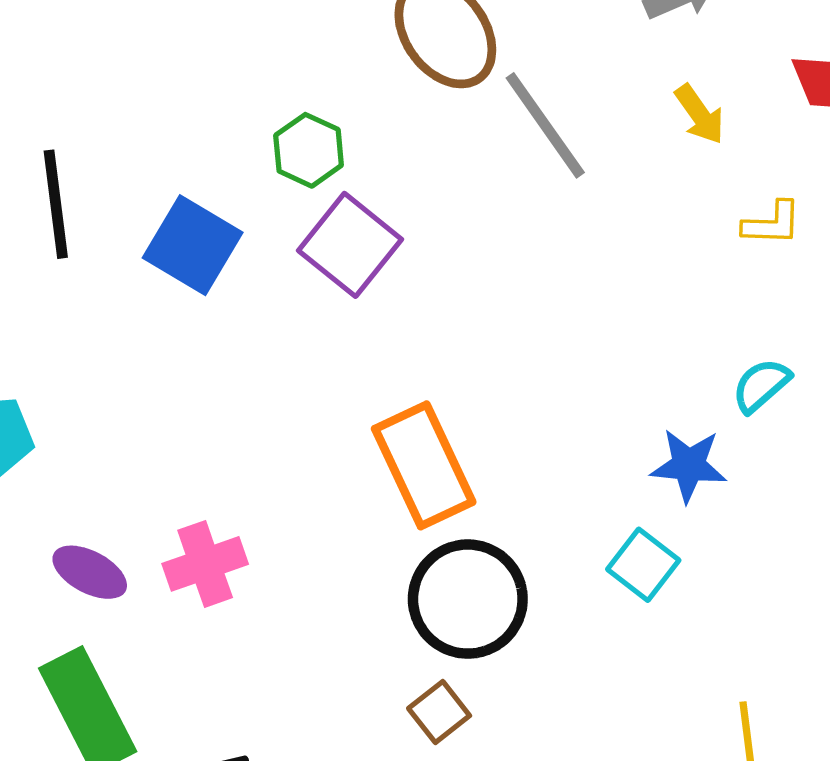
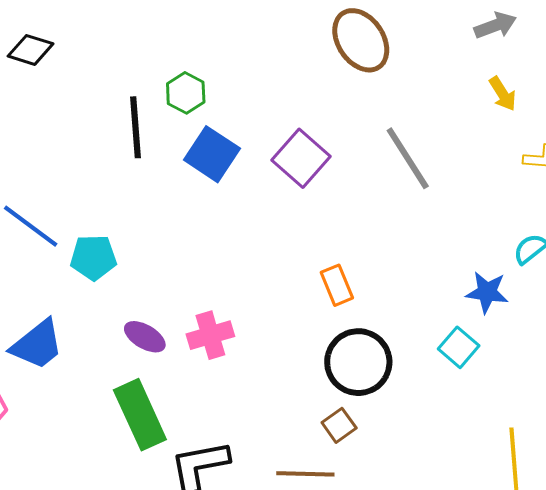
gray line: (545, 125) -> (408, 158), moved
green hexagon: (309, 150) -> (186, 93), moved
orange rectangle: (424, 465) -> (337, 285), size x0.6

